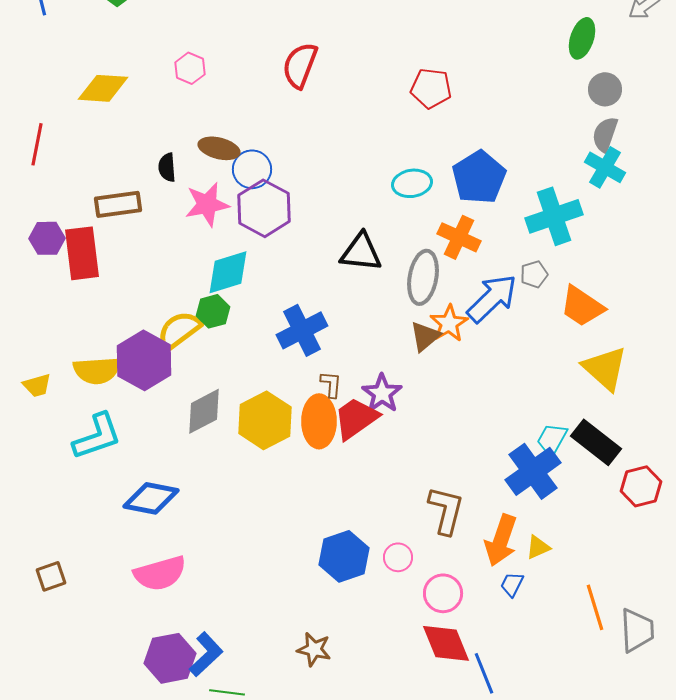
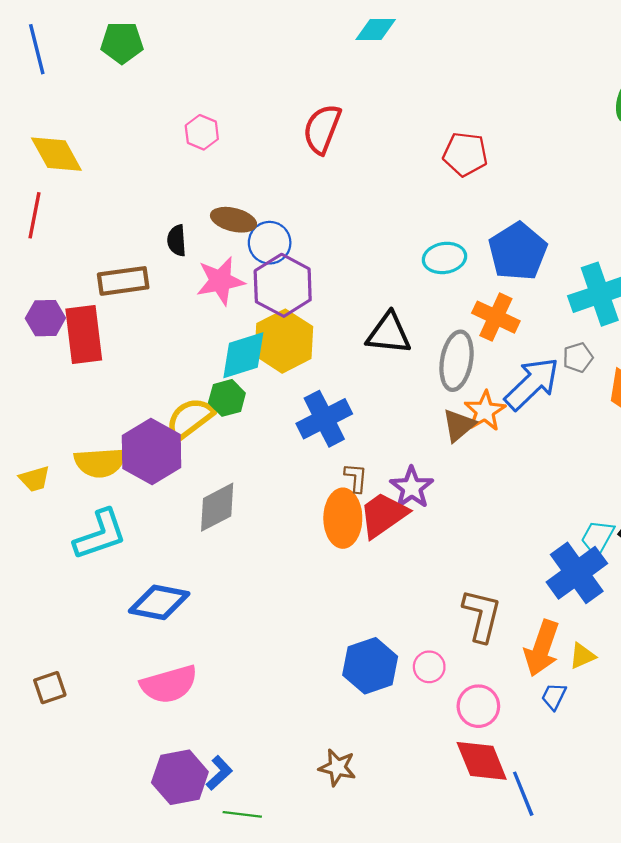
yellow diamond: (103, 88) -> (56, 154), moved, turned 57
yellow hexagon: (265, 420) -> (284, 341), moved
blue L-shape: (206, 654) -> (219, 773), size x0.7

